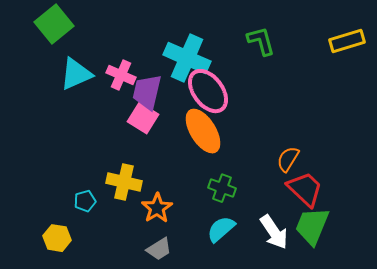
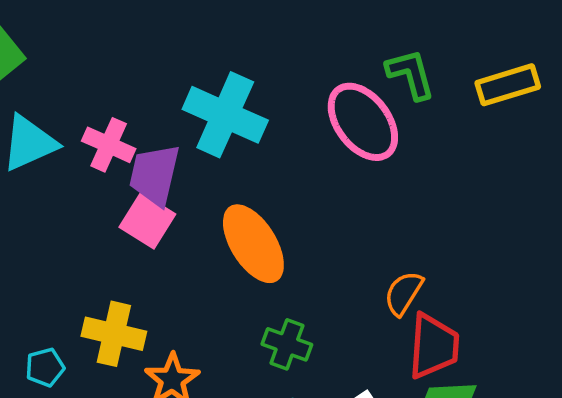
green L-shape: (261, 41) -> (411, 74), moved
pink ellipse: (208, 91) -> (363, 122), moved
red trapezoid: (305, 189) -> (434, 346), turned 51

